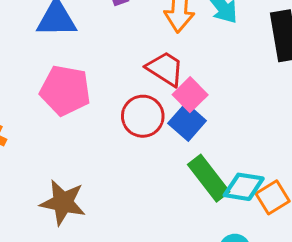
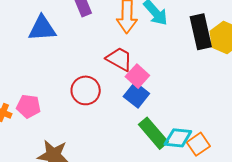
pink pentagon: (65, 90) -> (29, 106), moved, size x0.7
red circle: (143, 116) -> (86, 90), moved

